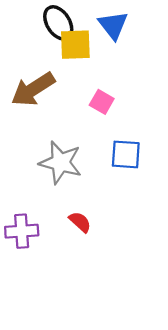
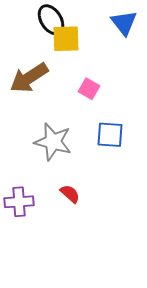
blue triangle: (113, 25) -> (124, 23), moved

